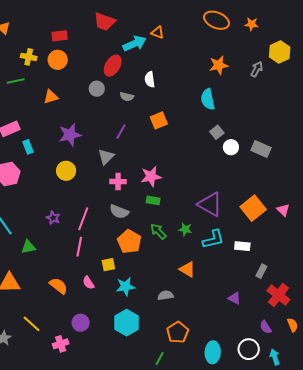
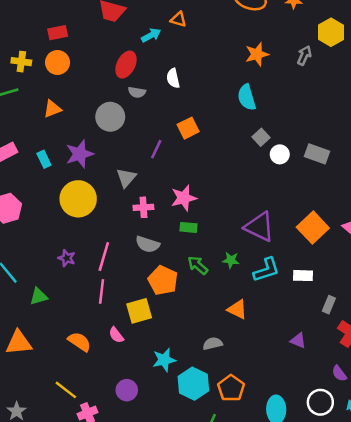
cyan arrow: (135, 44) -> (151, 35), size x0.7
gray circle: (97, 89) -> (110, 117), moved, size x1.5
gray semicircle: (127, 97) -> (137, 92), moved
purple line: (121, 132) -> (156, 149), moved
cyan rectangle: (28, 147) -> (44, 159), moved
yellow circle: (66, 171) -> (78, 199), size x1.5
yellow square: (108, 265) -> (139, 311), size x1.5
cyan star: (125, 287) -> (164, 360), moved
purple circle: (81, 323) -> (127, 390), moved
cyan hexagon: (127, 323) -> (193, 384), moved
yellow line: (32, 324) -> (66, 390), moved

